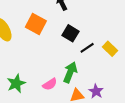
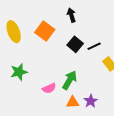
black line: (87, 48) -> (94, 46), moved
green star: (16, 83) -> (19, 72), moved

